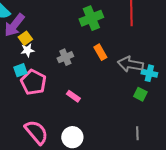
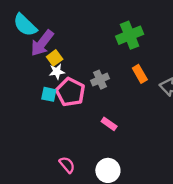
cyan square: (20, 70) -> (49, 94), turned 32
pink pentagon: (33, 82) -> (70, 92), moved
pink semicircle: (36, 132) -> (67, 165), size x0.6

